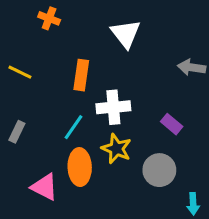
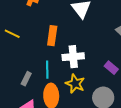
cyan line: (74, 127) -> (47, 70), turned -36
gray rectangle: (17, 132) -> (26, 79), moved

